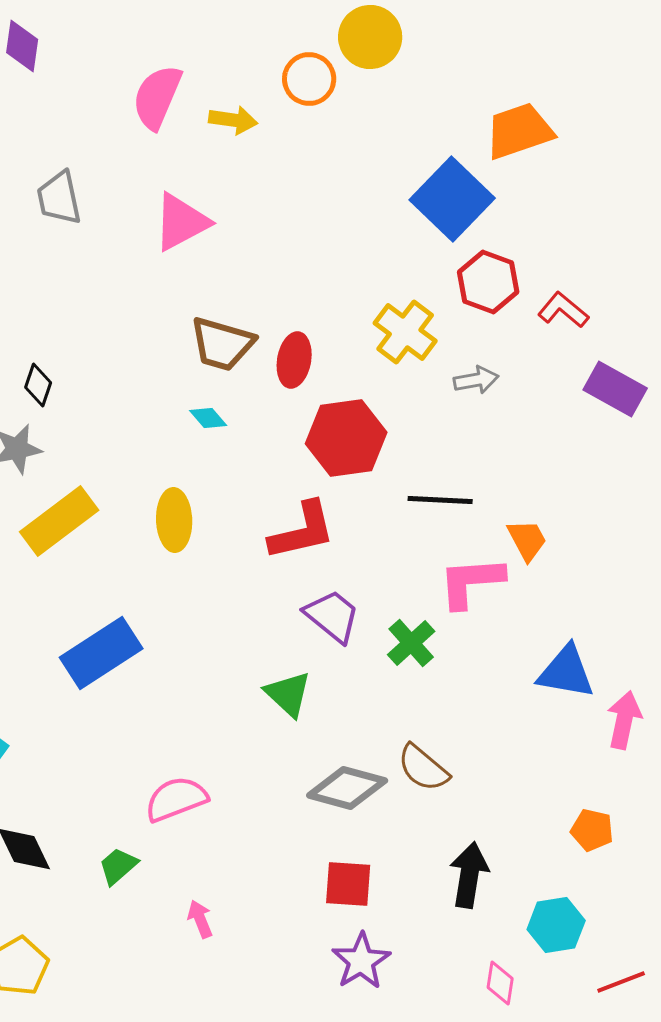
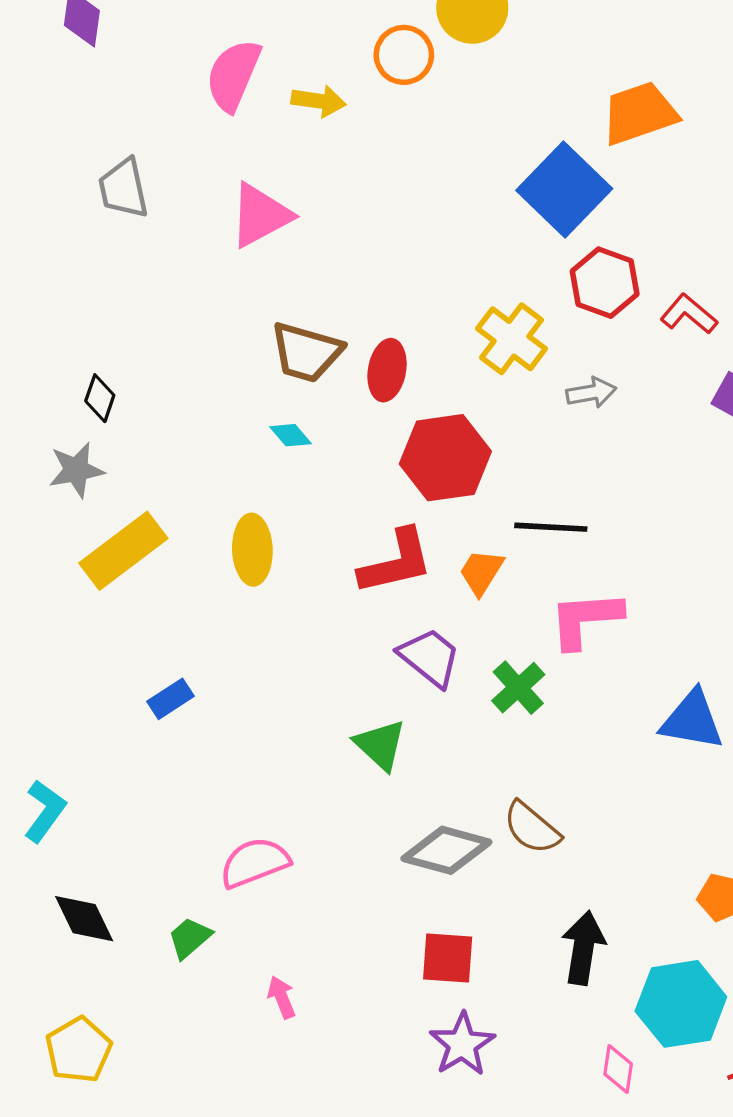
orange trapezoid: (527, 540) -> (481, 572), moved, turned -120
blue rectangle: (101, 653) -> (171, 699), size x0.5
cyan hexagon: (556, 925) -> (681, 1004), size x1.4

